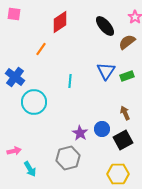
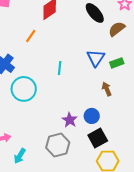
brown arrow: (125, 113) -> (107, 89), moved
black square: (123, 140) -> (98, 138), moved
cyan arrow: (30, 169) -> (20, 156), turned 63

